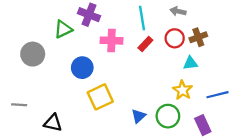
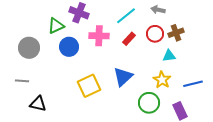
cyan line: (142, 18) -> (126, 16), turned 60
blue circle: (82, 68) -> (69, 47), moved
gray line: (19, 105) -> (22, 81), moved
blue triangle: (139, 116) -> (123, 77), moved, size x1.5
black triangle: (53, 123) -> (38, 104), moved

